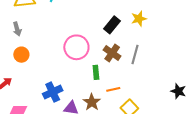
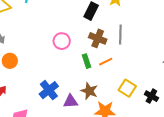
pink circle: (76, 47) -> (62, 41), size x0.7
orange line: (113, 89) -> (106, 62), moved

